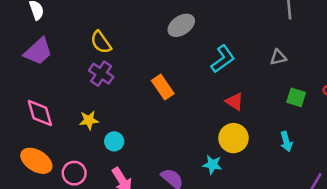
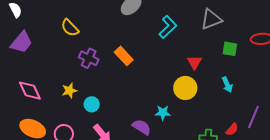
gray triangle: (278, 57) -> (211, 19), size x1.6
purple cross: (101, 74) -> (89, 58), moved
red triangle: (235, 102) -> (194, 62), moved, turned 35
cyan star: (212, 165) -> (163, 113), moved

